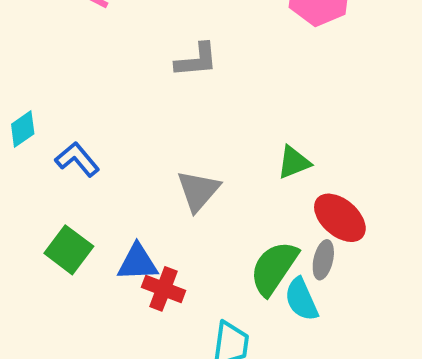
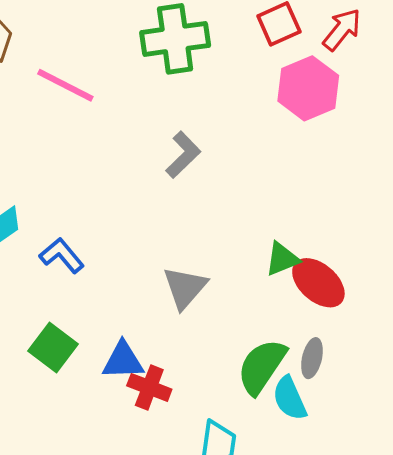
gray L-shape: (196, 60) -> (183, 155), turned -39
red ellipse: (340, 218) -> (318, 283), moved

